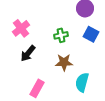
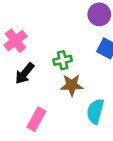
green cross: (61, 35) -> (63, 60), moved

